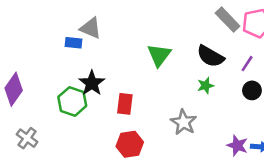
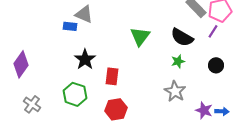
purple line: (247, 64) -> (213, 31), moved
green hexagon: (72, 101) -> (75, 94), moved
gray star: (184, 122) -> (175, 91), moved

